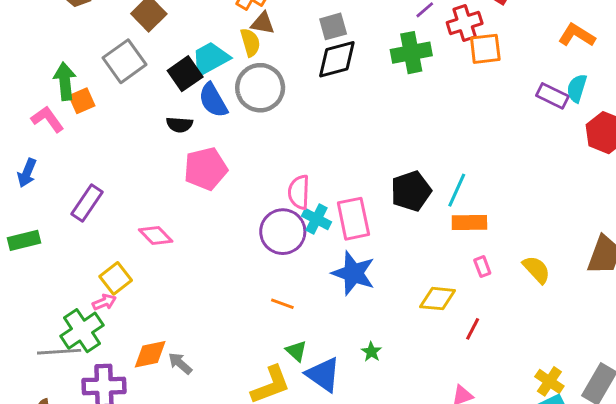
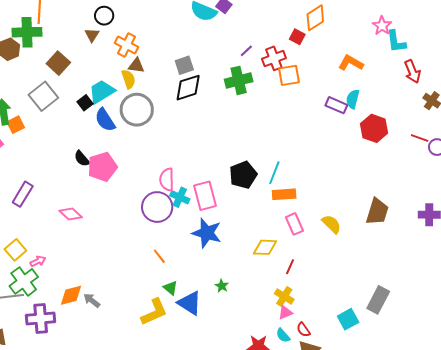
black square: (185, 74) -> (85, 103), size x0.7
black semicircle: (179, 125) -> (82, 159), moved, turned 48
pink rectangle: (482, 267) -> (294, 224), size x1.5
yellow square: (116, 278) -> (15, 250), moved
orange line: (282, 304) -> (159, 256), turned 35
yellow cross: (549, 381) -> (284, 296), moved

